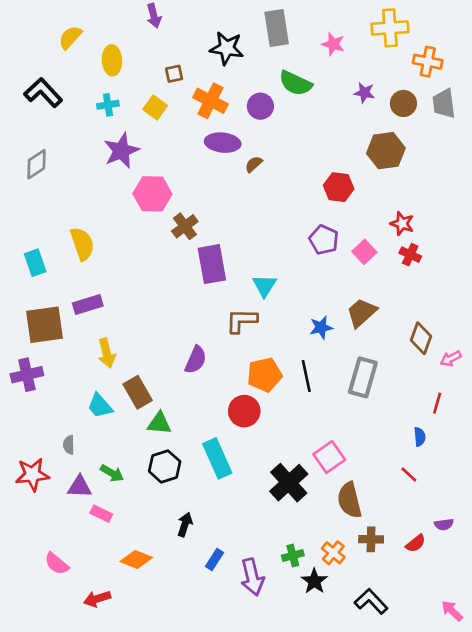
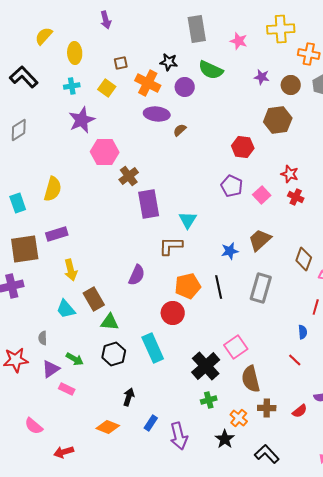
black star: (227, 48) -> (169, 62), moved, size x0.7
yellow semicircle: (82, 244) -> (53, 189), turned 35
purple triangle: (80, 487) -> (51, 369), turned -36
green cross: (293, 555) -> (209, 400), moved
orange diamond: (136, 560) -> (108, 427), moved

